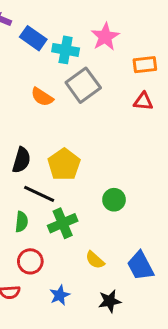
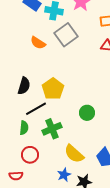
black line: (39, 194) -> (36, 109), turned -55
yellow semicircle: (95, 260) -> (74, 154), size x1.5
blue star: (60, 295) -> (64, 175), moved

